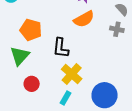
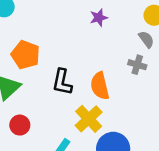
orange semicircle: (84, 19) -> (100, 86), moved, turned 100
yellow cross: (72, 74) -> (89, 119), moved

